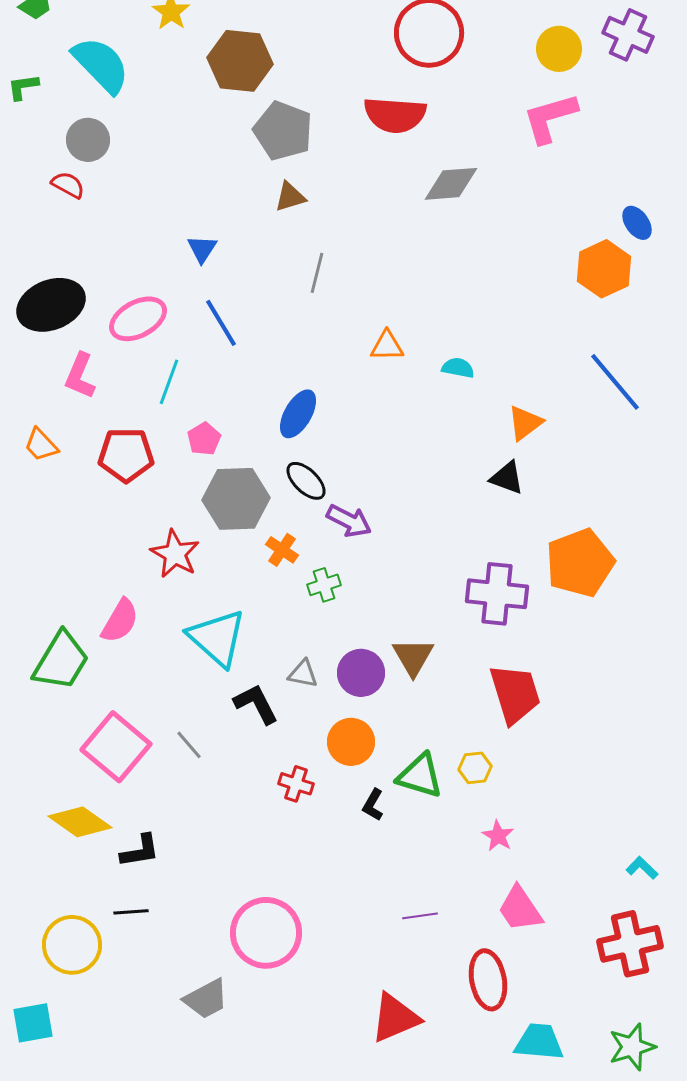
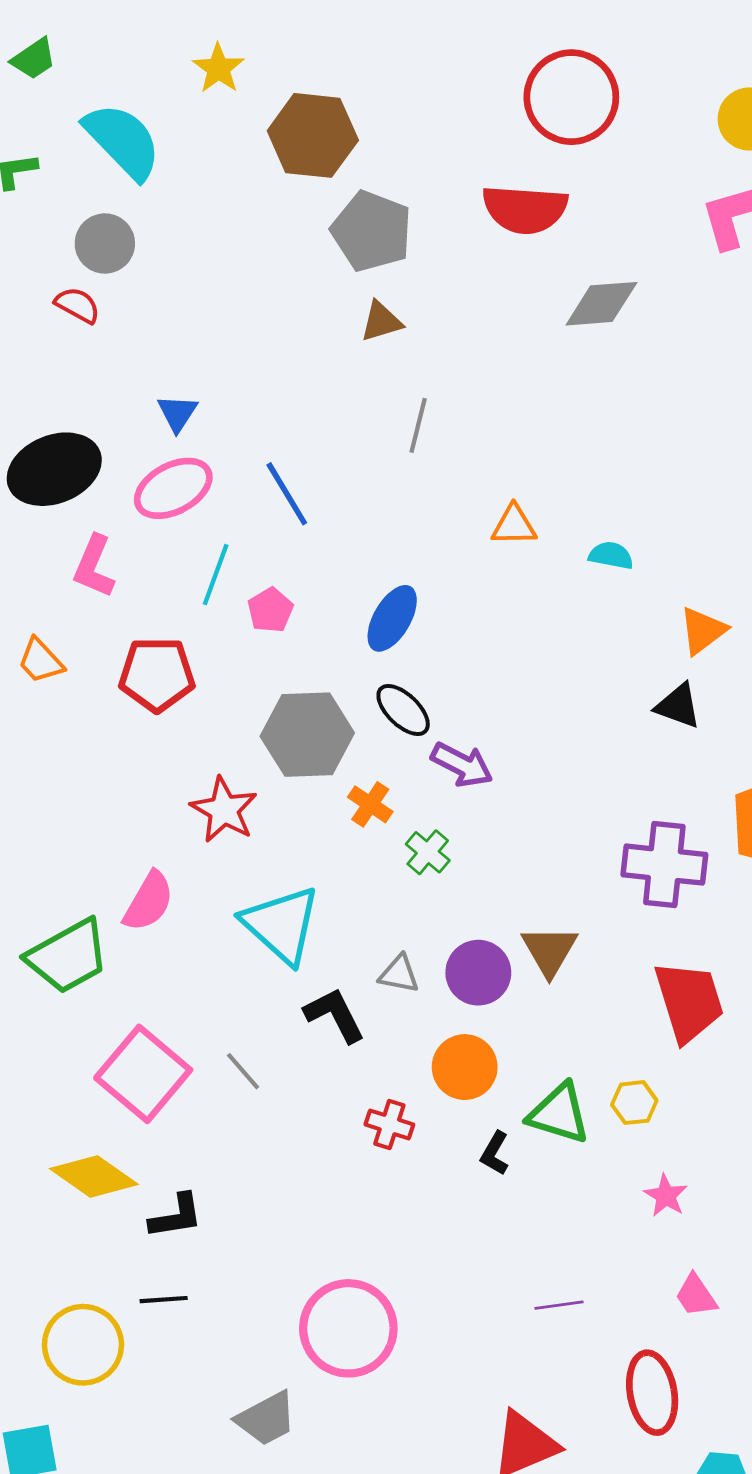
blue triangle: (202, 249) -> (177, 413), moved
pink pentagon: (204, 439) -> (270, 610), moved
green cross: (324, 585) -> (428, 852), turned -32
green trapezoid: (61, 661) -> (68, 956), turned 30
pink trapezoid: (520, 909) -> (696, 1295), size x0.7

